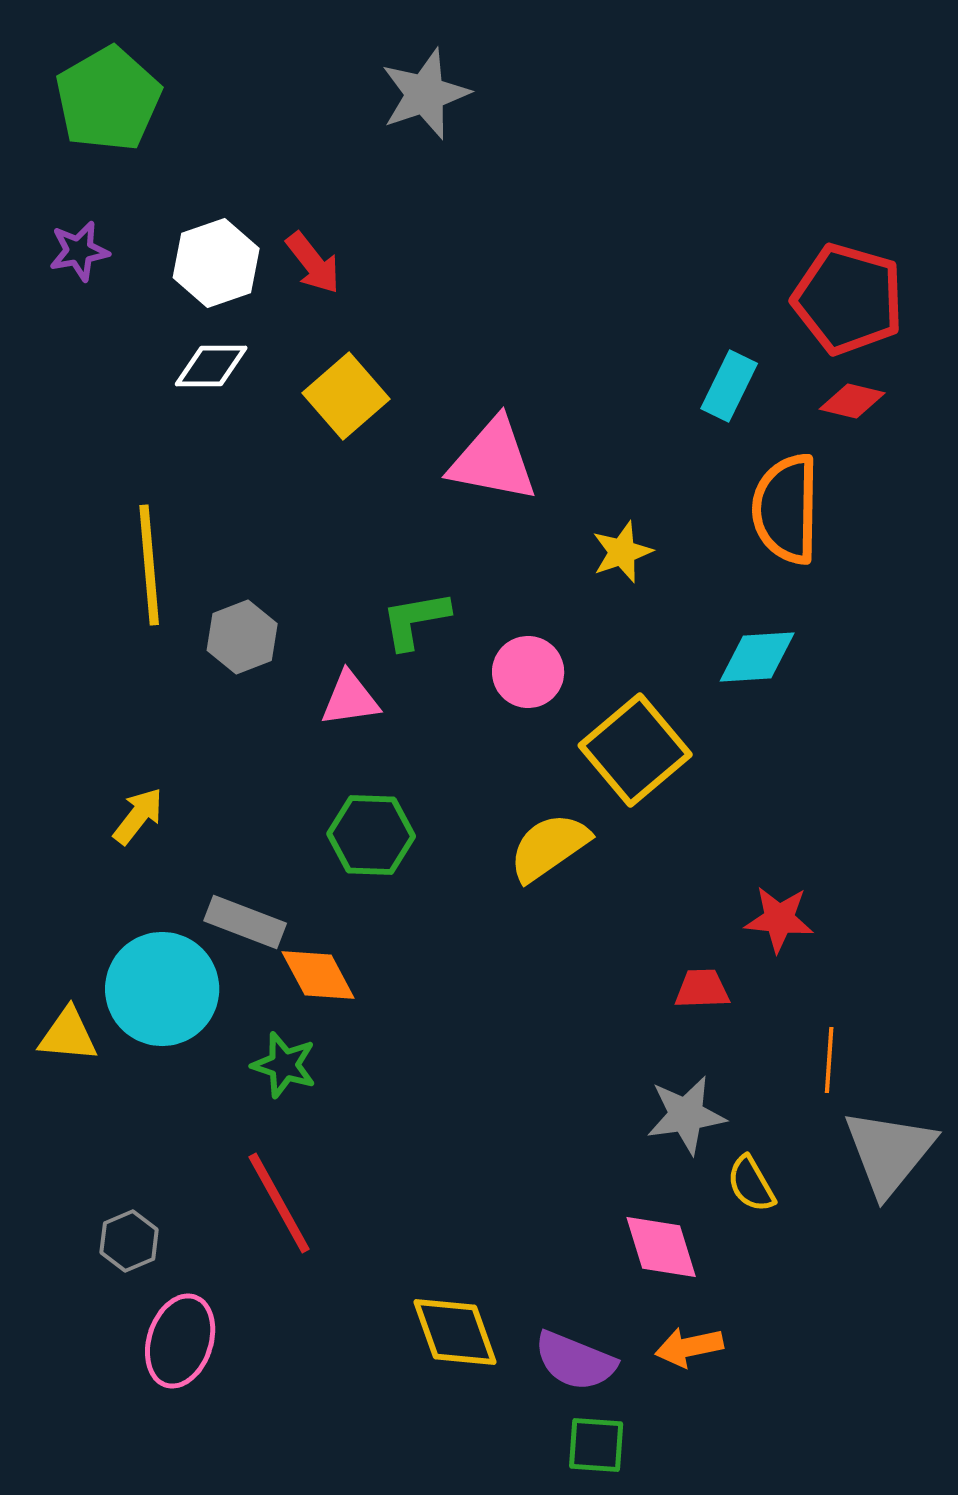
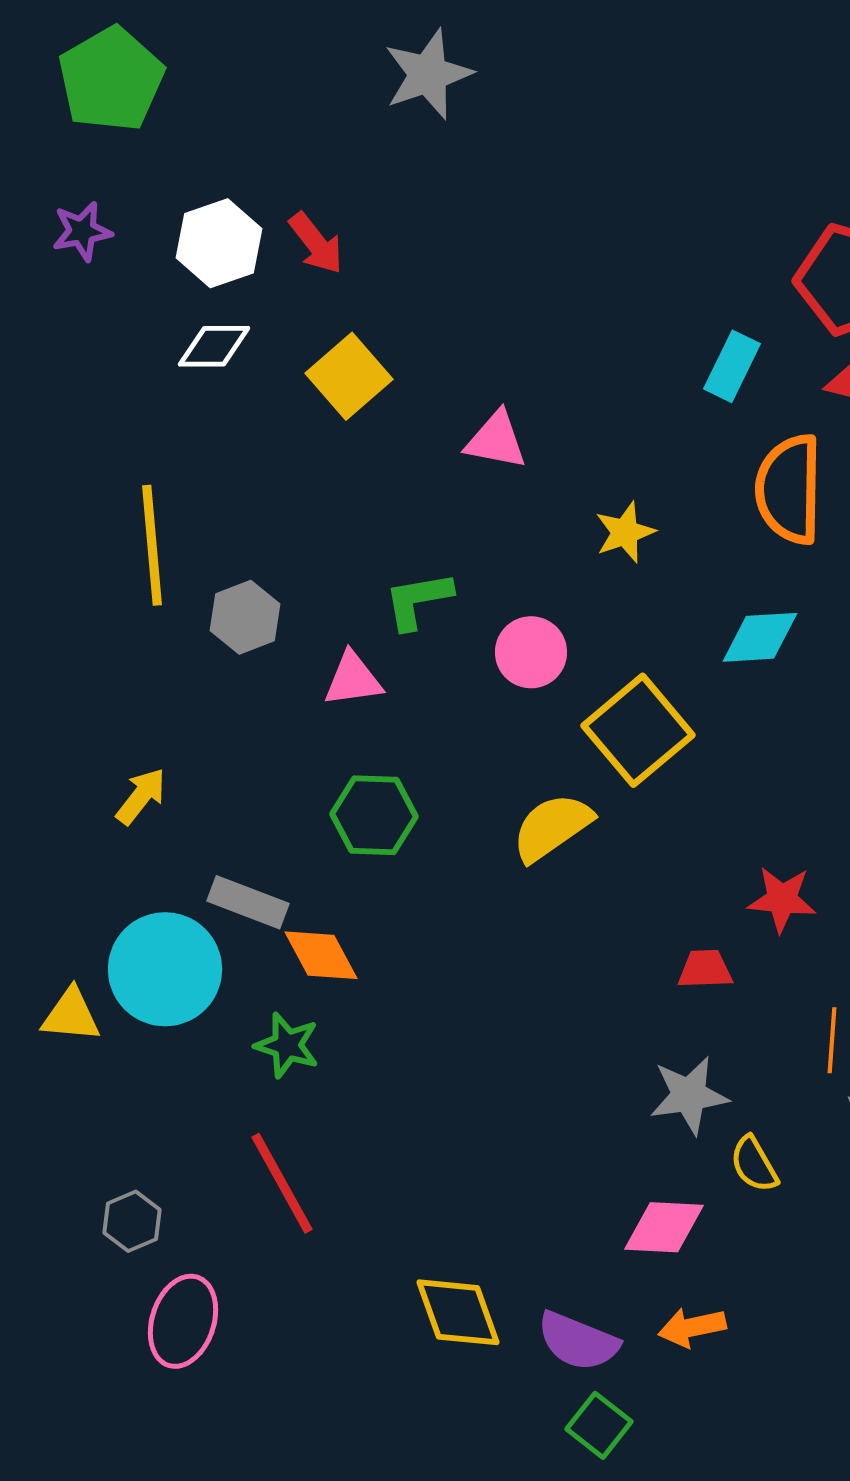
pink triangle: (493, 460) -> (496, 440), size x0.7
pink diamond: (661, 1247) -> (664, 1227), turned -70
green square: (596, 1445) -> (599, 1425), turned 34

